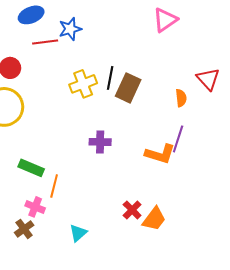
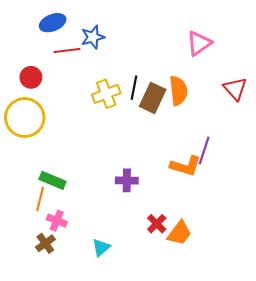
pink triangle: (165, 20) -> (199, 43), moved
orange semicircle: (181, 98) -> (178, 91), moved, size x1.6
purple cross: (100, 142) -> (127, 180), moved
orange line: (54, 186) -> (40, 199), moved

